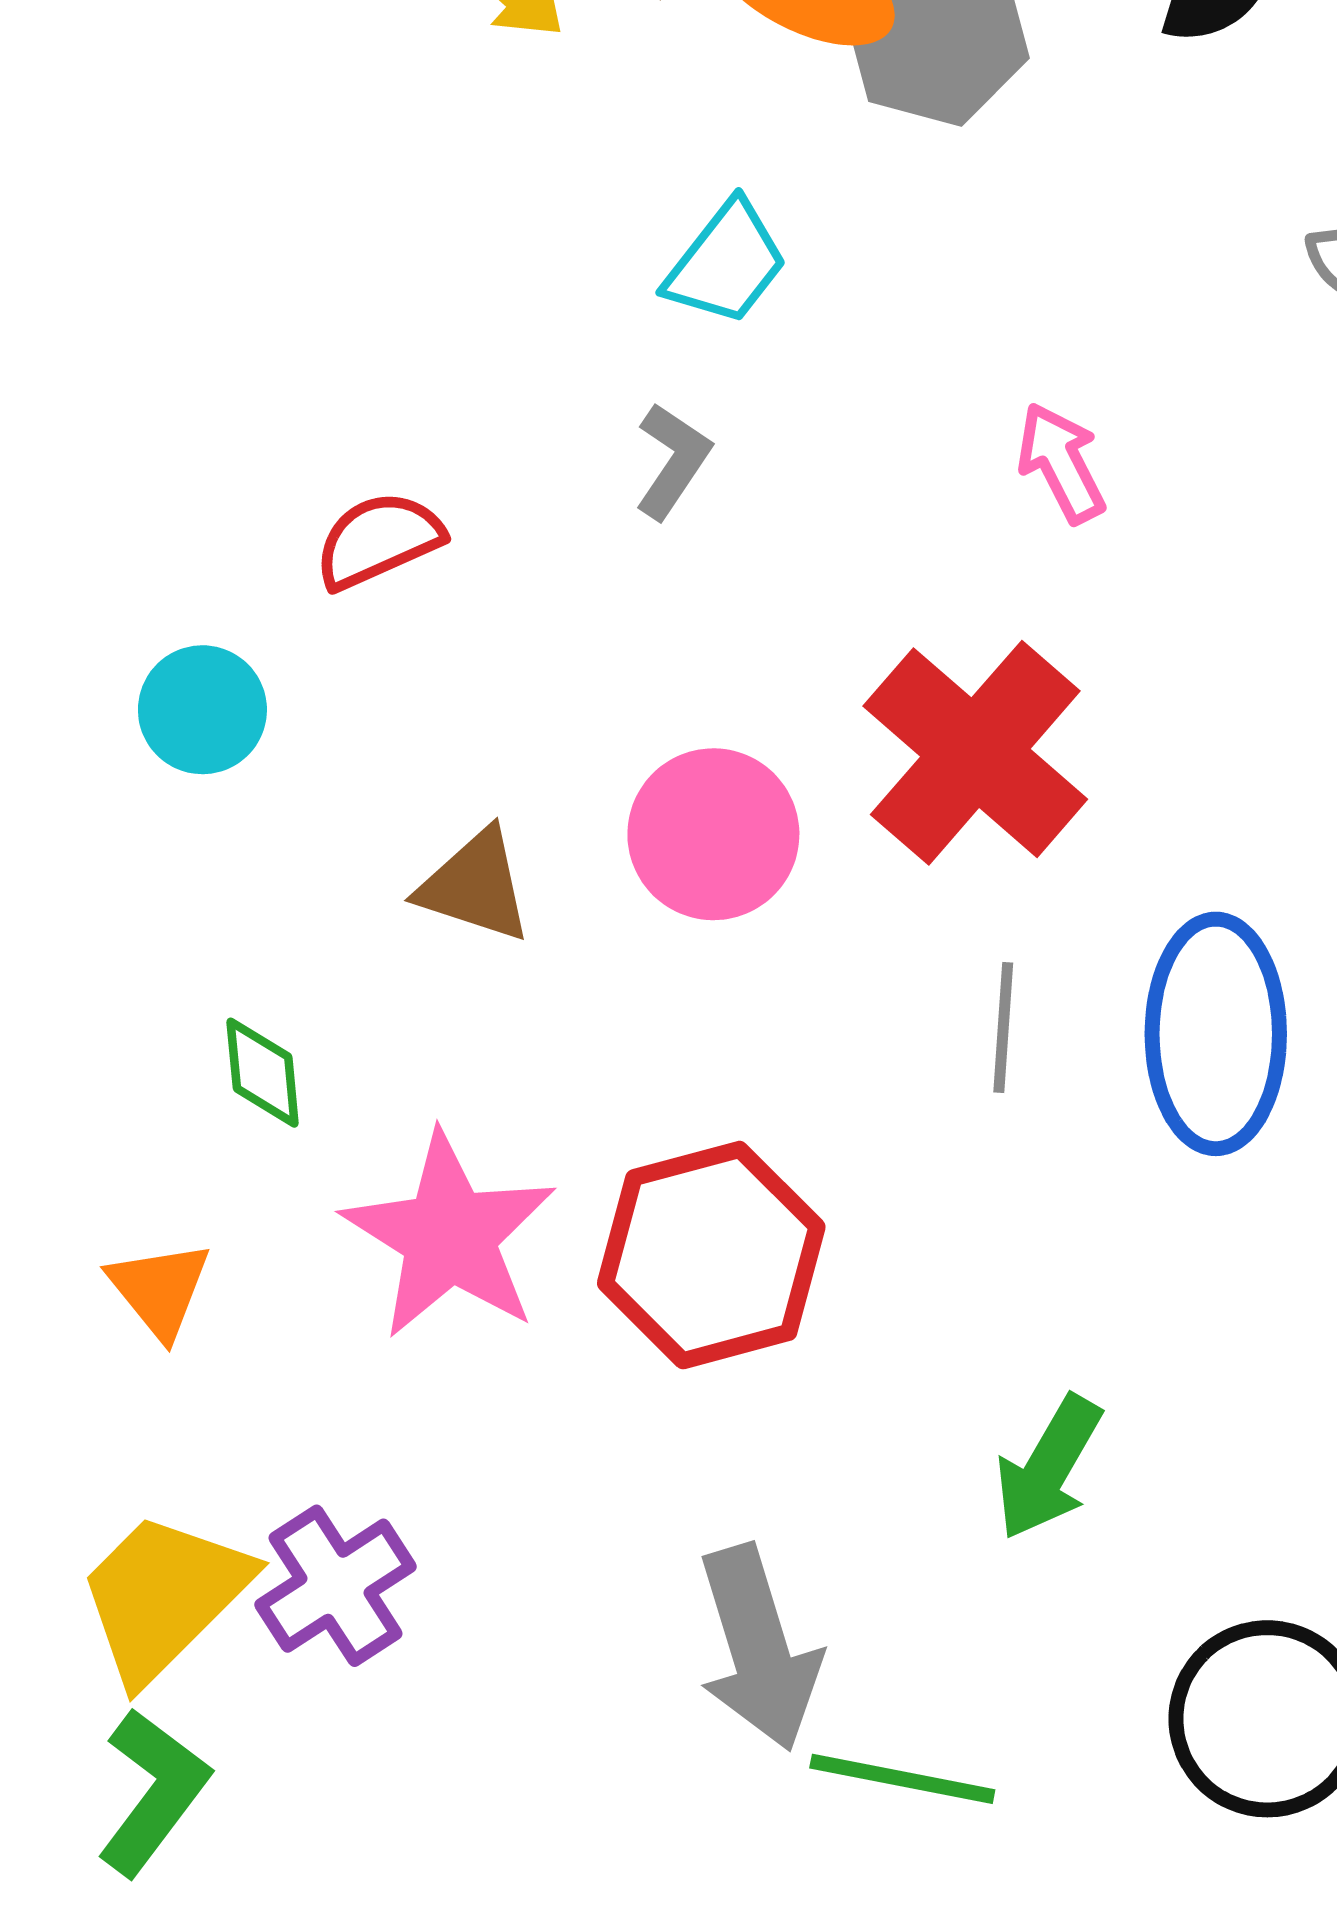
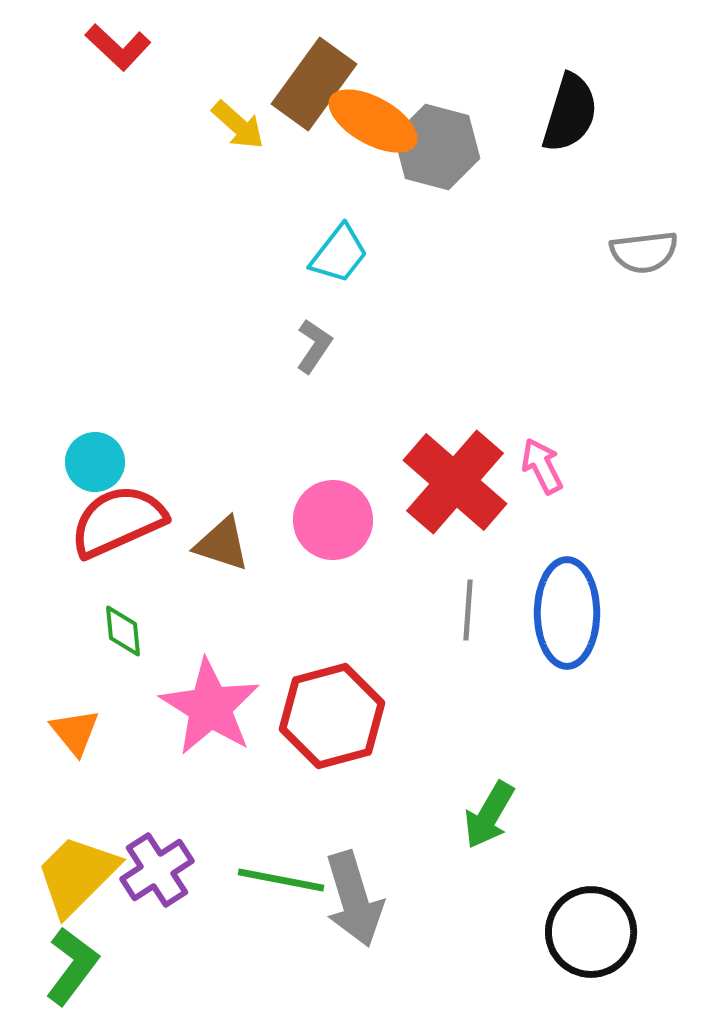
pink arrow: (1061, 463) -> (542, 466), moved
red semicircle: (378, 540) -> (118, 521), moved, size x1.6
green line: (902, 1779) -> (281, 880), moved

